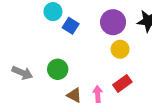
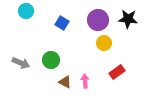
cyan circle: (53, 12) -> (26, 11), moved
red rectangle: (122, 83) -> (117, 72), moved

